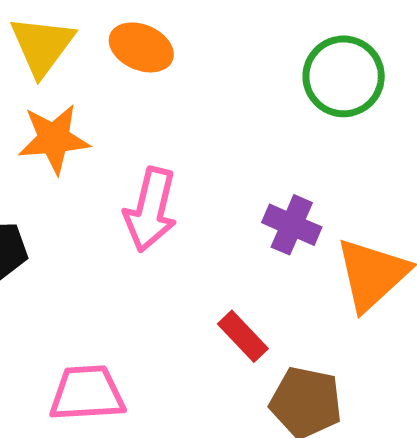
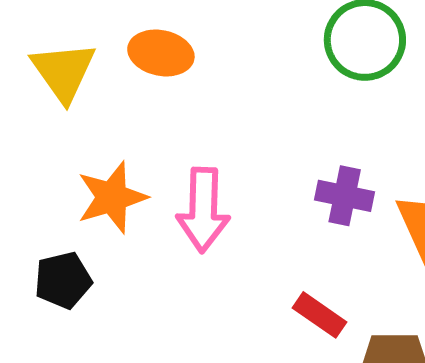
orange star: (54, 139) -> (112, 197), moved

